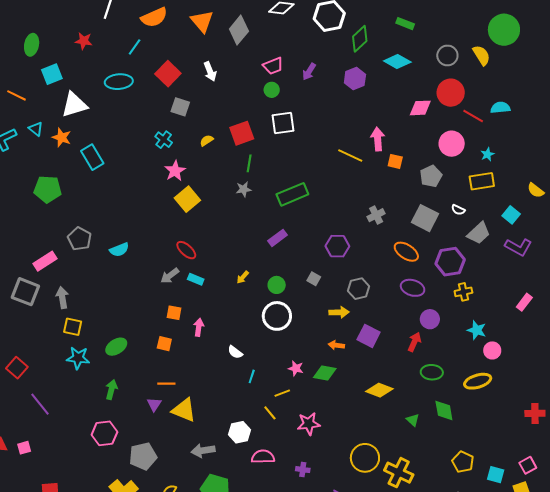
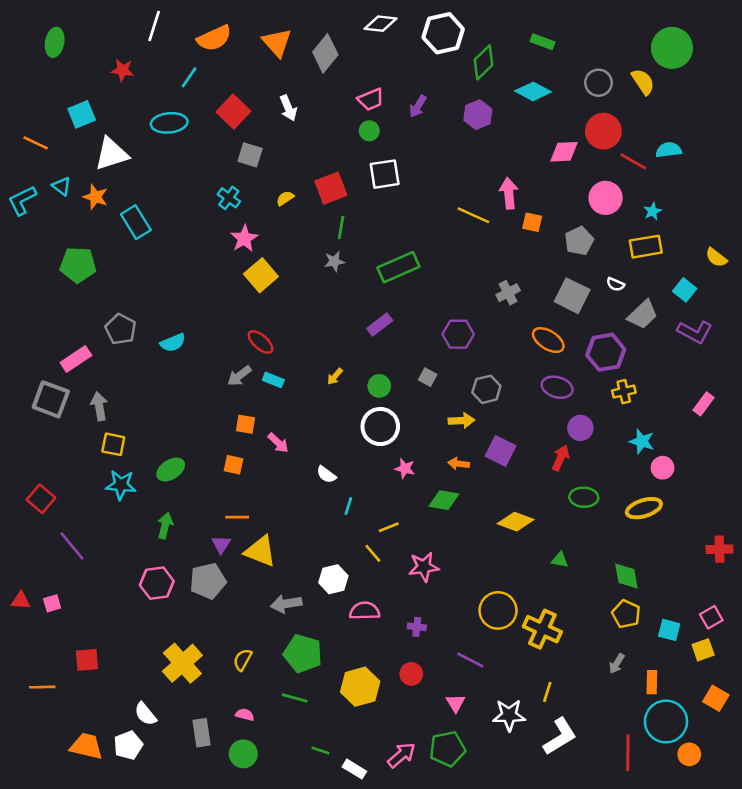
green ellipse: (32, 45) -> (55, 42), moved
pink arrow: (199, 327) -> (278, 443), turned 126
pink star: (296, 368) -> (405, 469), moved
green diamond: (444, 410) -> (626, 576), moved
green triangle: (413, 420) -> (560, 560), turned -32
gray pentagon: (143, 456) -> (208, 581), moved

